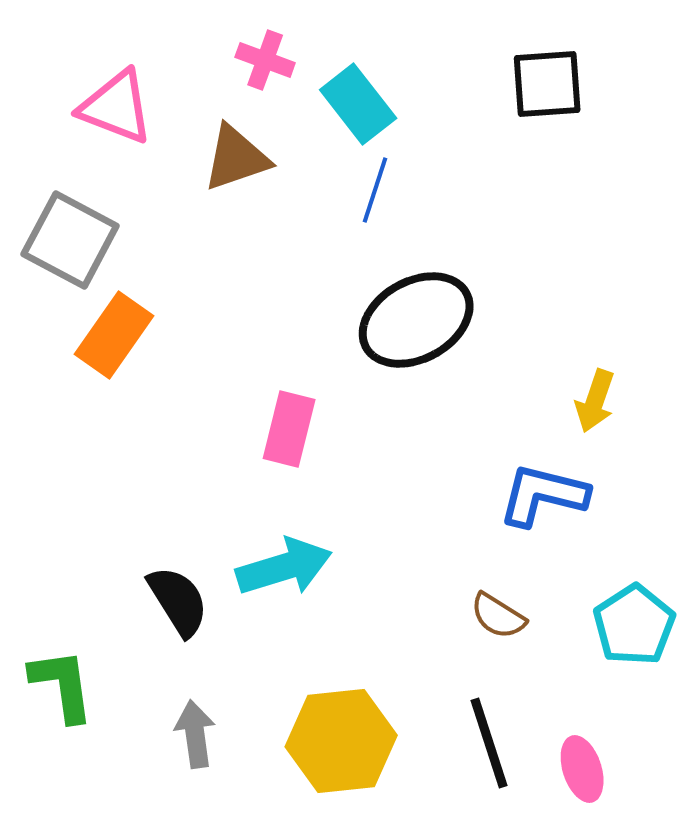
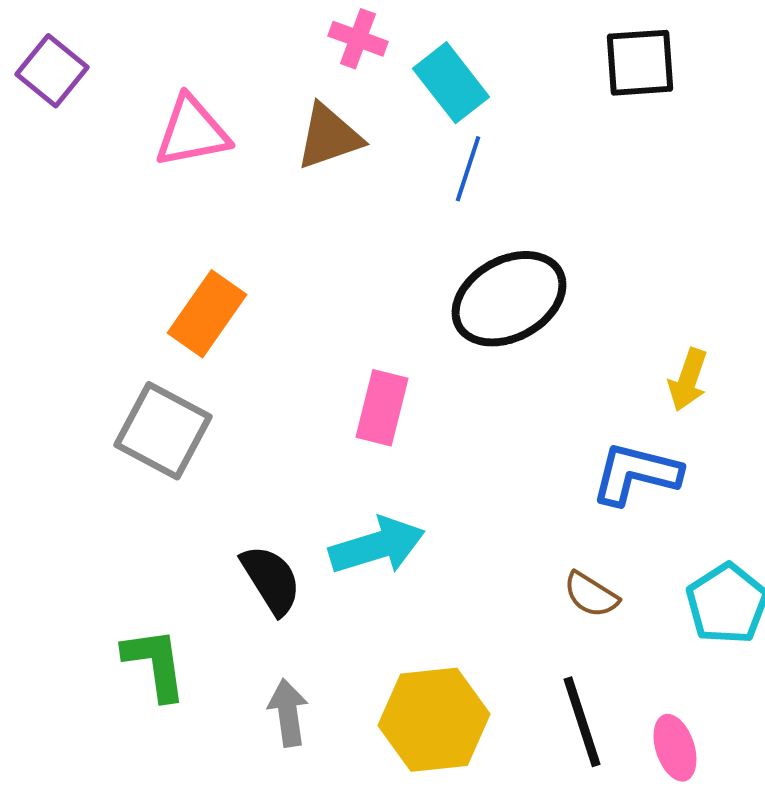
pink triangle: (116, 107) -> (192, 132), moved, turned -32
gray square: (70, 240) -> (163, 431), moved

